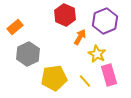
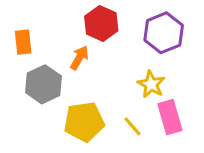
orange rectangle: (15, 27) -> (23, 42), turned -56
orange arrow: (80, 37) -> (79, 58), moved

